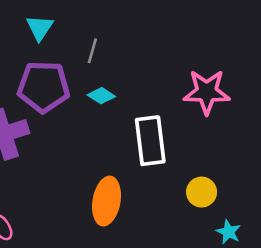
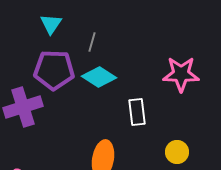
cyan diamond: (101, 96) -> (99, 77), size x1.6
white rectangle: (150, 141) -> (137, 112), size x0.7

